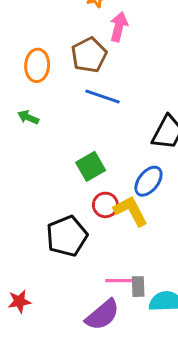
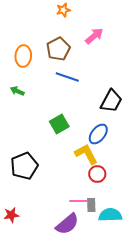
pink arrow: (119, 27) -> (94, 36), moved, turned 36
red circle: (105, 205) -> (97, 174), moved
black pentagon: (67, 236) -> (24, 166), moved

